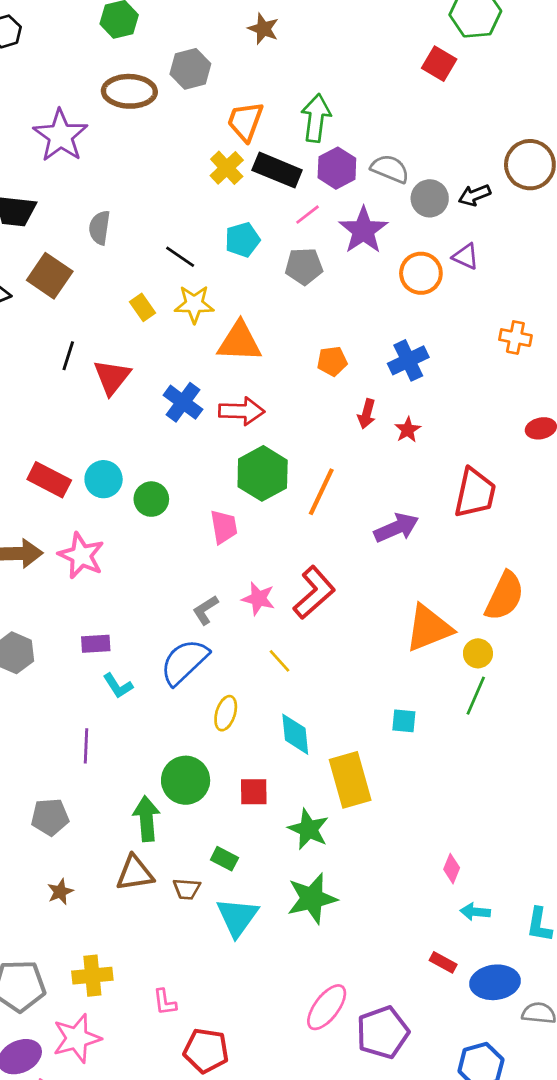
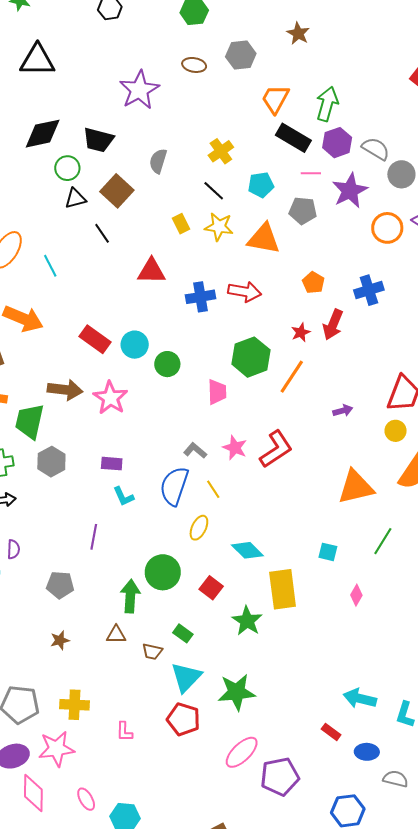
brown ellipse: (129, 91) -> (194, 65), size x0.6
yellow cross: (227, 168) -> (221, 151), moved
pink line: (307, 215) -> (311, 173), turned 30
orange triangle: (239, 342) -> (264, 239), moved
black line: (68, 356) -> (102, 233), moved, turned -60
orange pentagon: (332, 361) -> (313, 283), turned 30
red triangle: (112, 377) -> (151, 271), turned 44
blue cross: (183, 402) -> (201, 297), turned 36
red arrow: (242, 411) -> (245, 292), moved
red arrow: (367, 414) -> (333, 325), size x1.4
red star: (408, 430) -> (301, 332), moved
purple arrow: (396, 528) -> (343, 411), size x0.6
gray L-shape: (206, 610) -> (195, 450), turned 65
yellow circle: (478, 653) -> (396, 431), moved
yellow line: (279, 661) -> (213, 489), moved
blue semicircle: (184, 662) -> (174, 486), turned -36
cyan diamond: (295, 734) -> (247, 550), turned -48
red square: (254, 792) -> (211, 588), turned 30
pink diamond: (452, 869) -> (356, 595), moved
brown triangle: (135, 873) -> (116, 635), size x0.7
green star: (312, 899) -> (237, 692), moved
cyan arrow: (475, 912) -> (360, 698), size x1.5
blue ellipse: (495, 982) -> (367, 752), size x0.7
red pentagon: (206, 1051) -> (183, 719), moved

